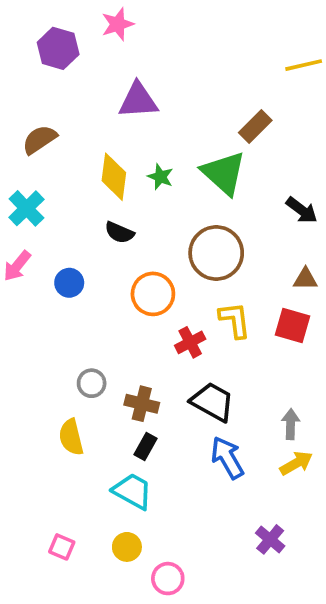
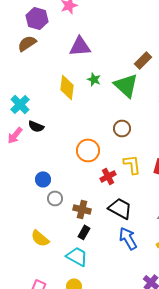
brown semicircle: (39, 140) -> (27, 43), moved
green star: (160, 177) -> (94, 79), moved
black semicircle: (119, 233) -> (36, 126), moved
brown circle: (216, 253) -> (122, 128), size x0.6
blue circle: (69, 283) -> (43, 179), moved
yellow semicircle: (71, 437) -> (40, 238), moved, turned -36

